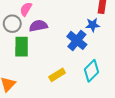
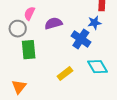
purple semicircle: (38, 26) -> (53, 23), moved
cyan diamond: (91, 71) -> (97, 67), turned -70

